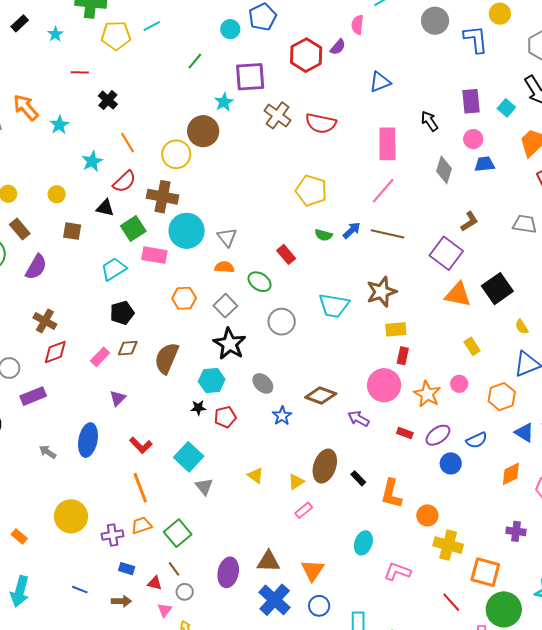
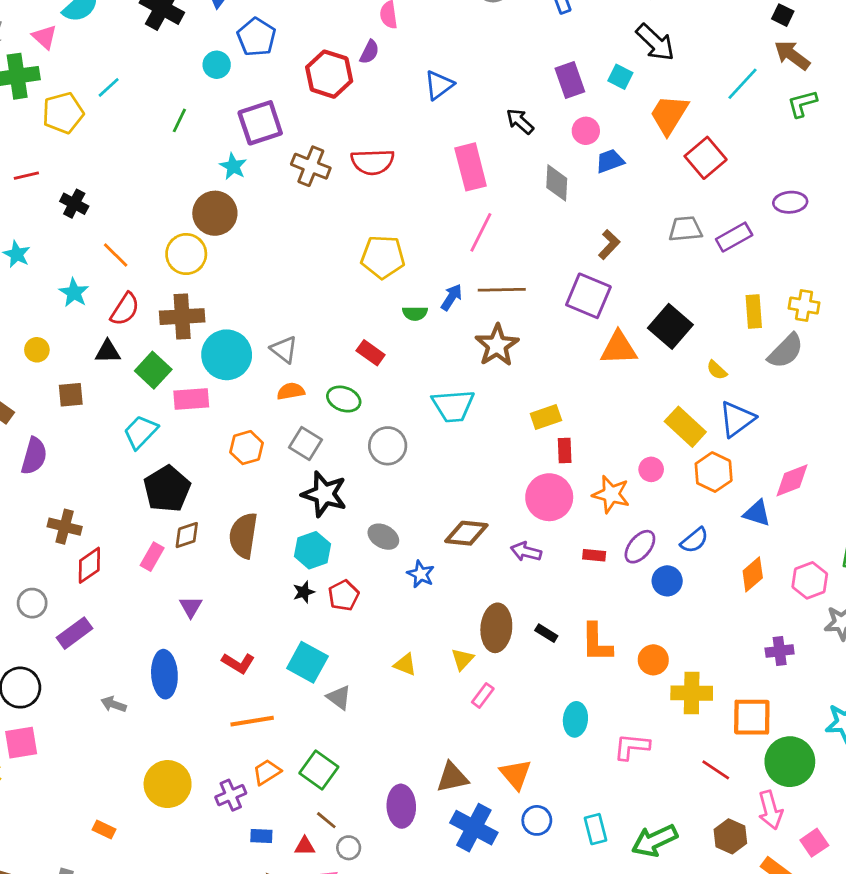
brown star: (381, 292) -> (497, 345), moved
black pentagon: (122, 313) -> (167, 489), size x1.4
yellow rectangle: (472, 346) -> (685, 427), moved, size x1.6
orange line: (140, 488) -> (252, 721), turned -64

